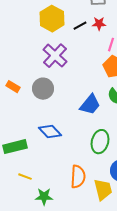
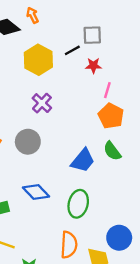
black line: (80, 26) -> (72, 50), moved
purple cross: (55, 56) -> (42, 103), size x0.7
green ellipse: (100, 142) -> (78, 204), moved

